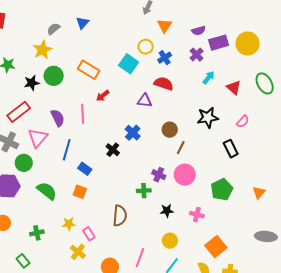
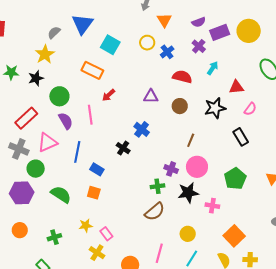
blue triangle: (83, 23) -> (82, 24), size x1.6
cyan square: (129, 64) -> (110, 45), moved
green circle: (54, 76) -> (59, 96), moved
black star: (32, 83) -> (36, 78), moved
red semicircle: (164, 84) -> (182, 77), moved
red triangle: (234, 87) -> (236, 87), moved, turned -42
brown circle: (170, 130) -> (180, 106), moved
pink triangle: (38, 138) -> (47, 142), turned 30
black star: (167, 211) -> (188, 193), moved, size x1.5
brown semicircle: (120, 216) -> (155, 212), moved, turned 50

